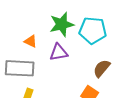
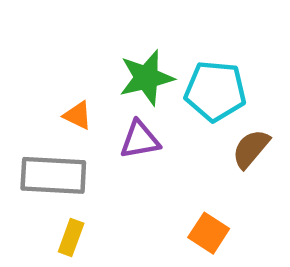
brown semicircle: (102, 68) -> (251, 149), moved

